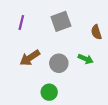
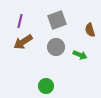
brown arrow: (30, 58) -> (23, 42), moved
gray circle: (59, 63) -> (56, 47), moved

